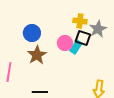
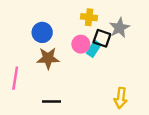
yellow cross: (80, 21) -> (89, 17), moved
brown star: (37, 55) -> (48, 58), turned 30

